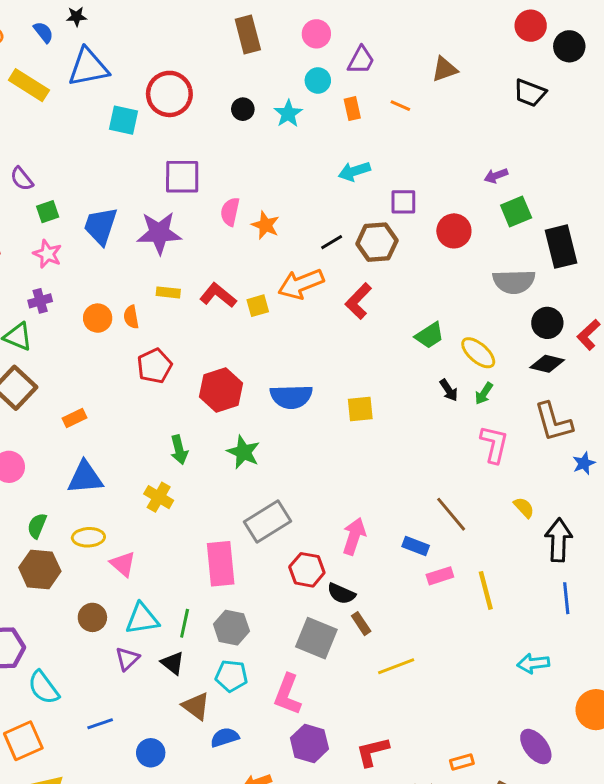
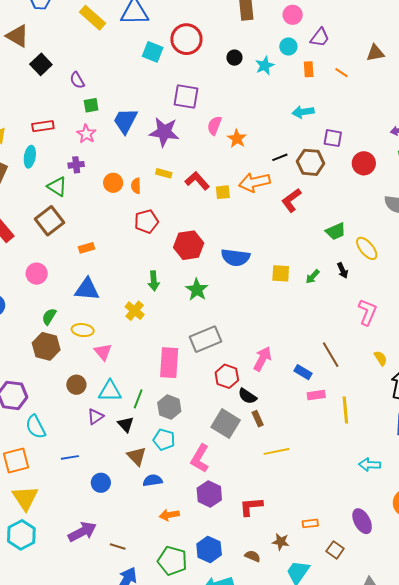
green arrow: (484, 393) -> (313, 277), moved

